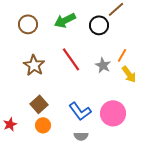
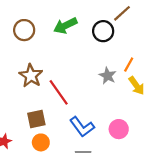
red line: (71, 59) -> (59, 92), moved
brown square: (39, 104) -> (36, 119), turned 30
pink circle: (113, 113) -> (119, 129), size x0.7

